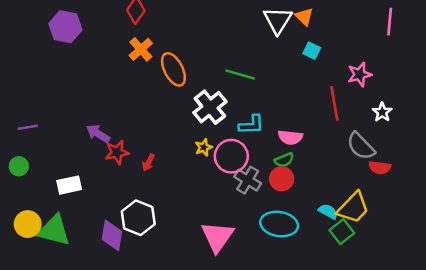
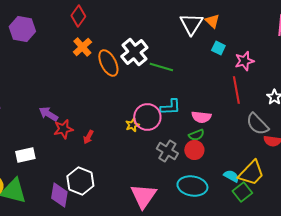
pink star: (360, 74) -> (244, 61), moved
white cross: (210, 107) -> (134, 52), moved
pink circle: (231, 156) -> (147, 117), moved

